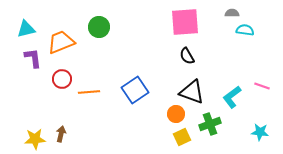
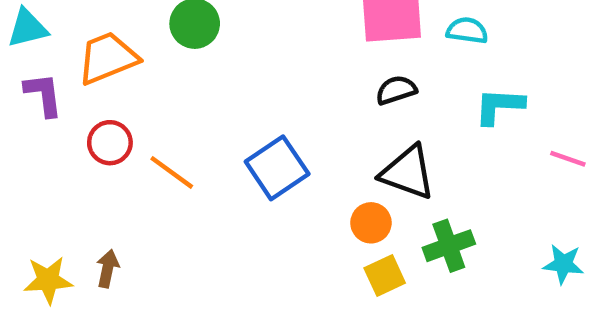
cyan semicircle: (245, 30) -> (467, 30), moved
black semicircle: (187, 56) -> (396, 90), turned 102
orange line: (89, 92) -> (172, 172), turned 40
cyan L-shape: (232, 97) -> (499, 106), moved, turned 40

